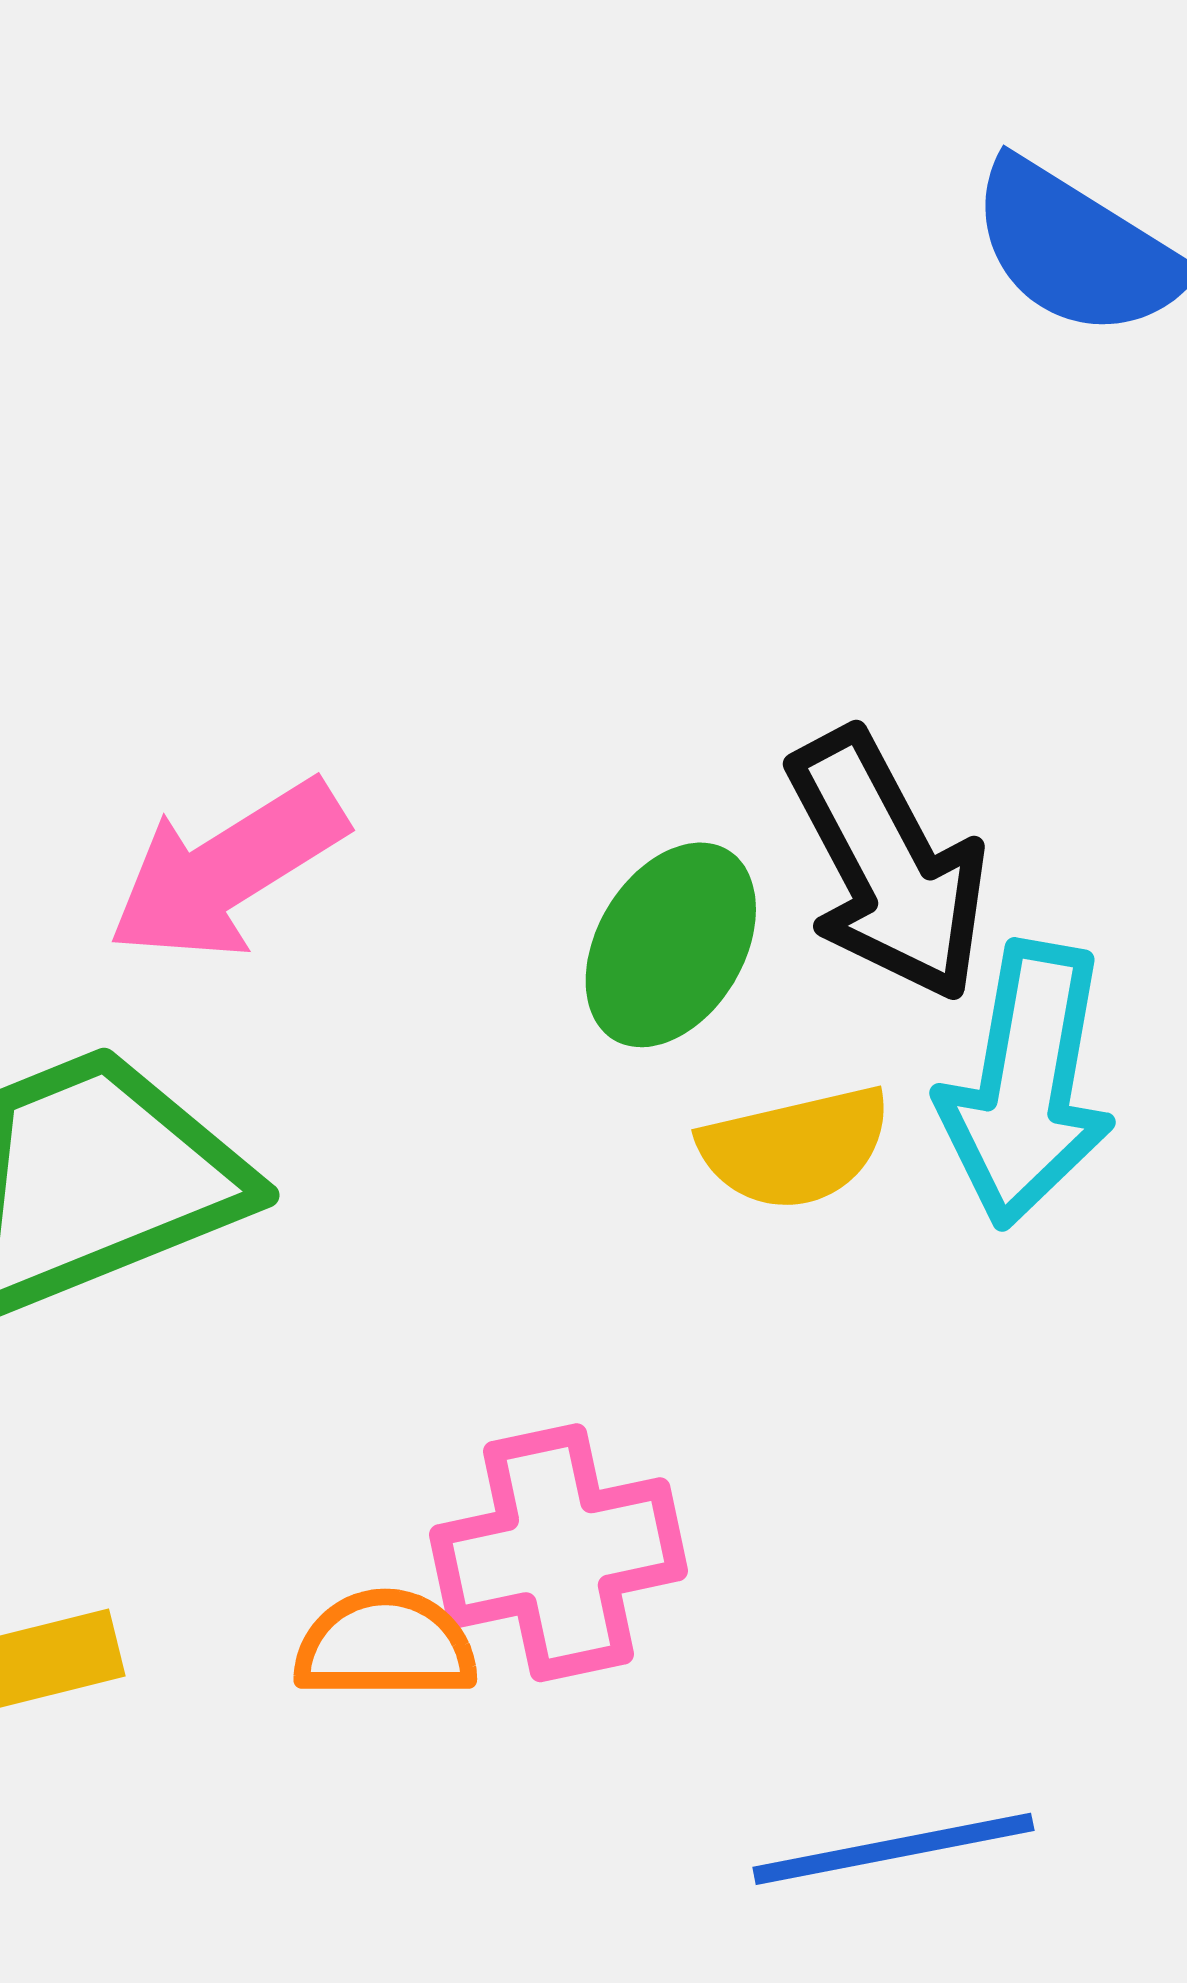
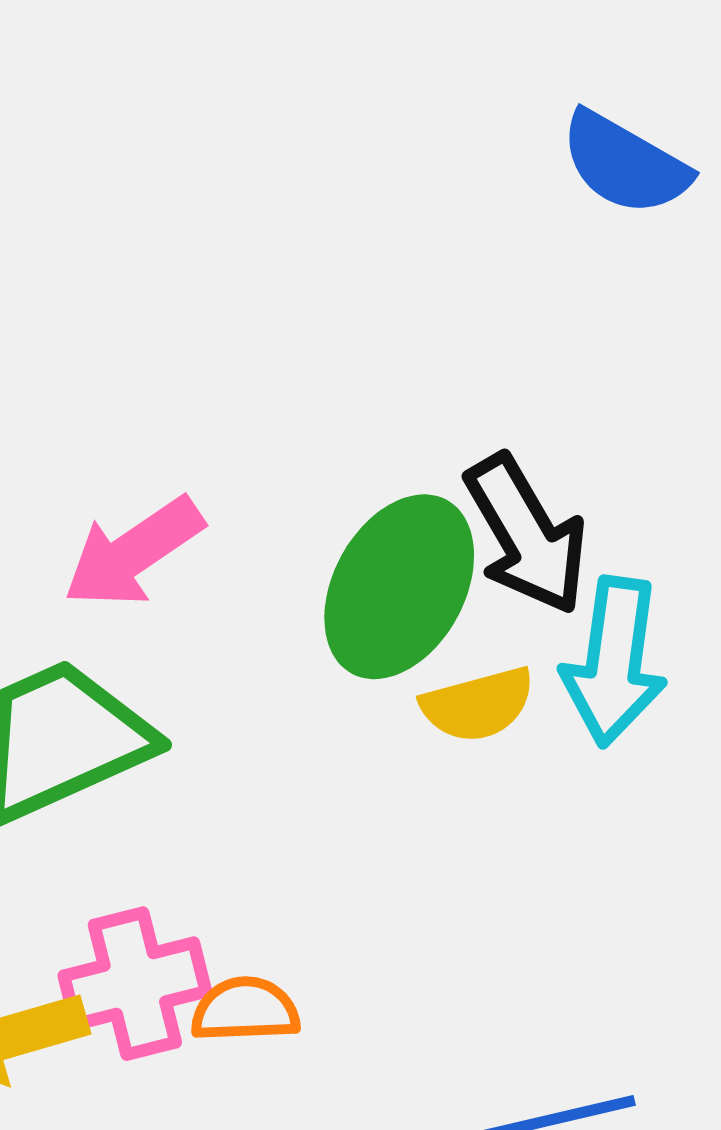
green ellipse: (671, 945) -> (399, 587), size x1.5
pink cross: (558, 1553) -> (135, 984), moved

